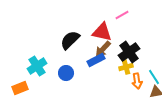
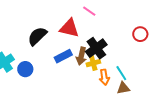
pink line: (122, 15) -> (89, 11), turned 64
brown arrow: (103, 49) -> (81, 56), moved, turned -30
blue circle: (66, 73) -> (25, 69), moved

